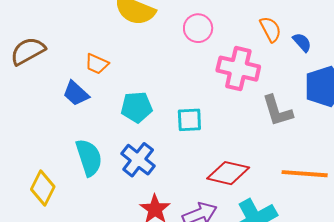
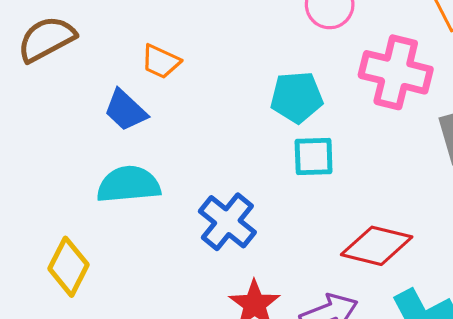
cyan pentagon: (137, 107) -> (297, 97), moved
cyan semicircle: (89, 158) -> (129, 184), moved, turned -78

